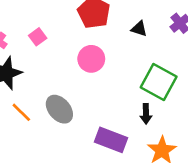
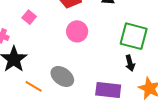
pink square: (38, 37) -> (29, 17), moved

